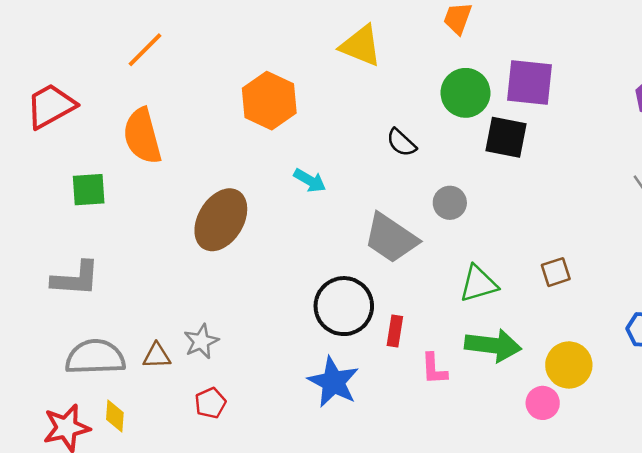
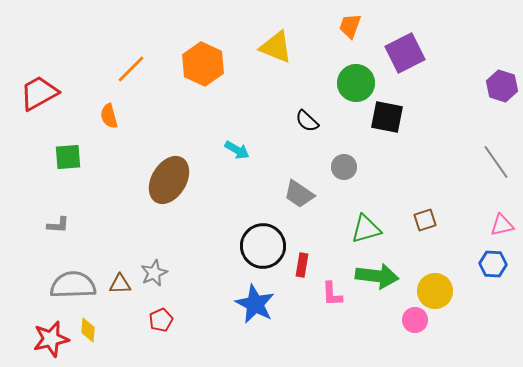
orange line: (145, 50) -> (131, 69), moved
purple square: (530, 82) -> (405, 53), moved, turned -33
orange hexagon: (269, 101) -> (203, 64), moved
orange semicircle: (142, 136) -> (109, 116), size x0.6
gray trapezoid: (391, 238) -> (299, 194), size x0.7
gray L-shape: (76, 279) -> (58, 225), size x0.6

